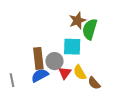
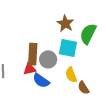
brown star: (78, 20) -> (65, 24), moved, turned -30
red triangle: (65, 73) -> (30, 69), moved, turned 32
blue semicircle: (40, 75) -> (41, 81), moved, turned -126

